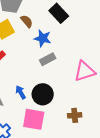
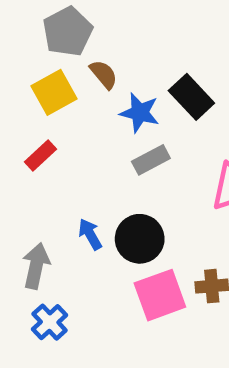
black rectangle: (59, 13) -> (191, 97), moved
pink square: (34, 119) -> (160, 295), moved, turned -30

